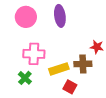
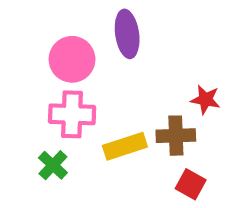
pink circle: (26, 17) -> (72, 59), moved
red square: (70, 87) -> (191, 184), moved

